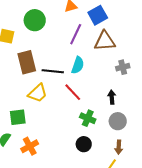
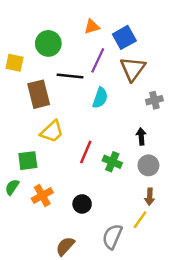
brown triangle: (105, 41) -> (133, 69), turned -50
black line: (53, 71) -> (70, 76), moved
red line: (73, 92) -> (86, 152), moved, turned 66
black circle: (84, 144) -> (82, 204), moved

